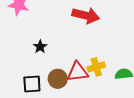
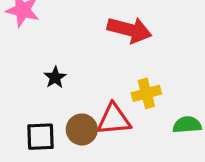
yellow cross: (96, 67) -> (146, 93), moved

